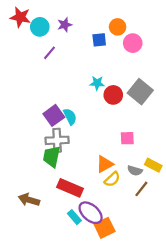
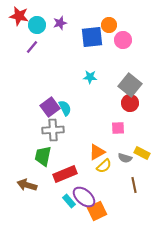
blue square: (99, 40) -> (92, 37), size x1.6
purple line: (50, 53) -> (32, 47), moved
red circle: (113, 95) -> (130, 103), moved
green trapezoid: (52, 157) -> (43, 156), moved
red rectangle: (70, 188) -> (65, 174), turned -45
brown line: (141, 189) -> (134, 185), moved, turned -49

